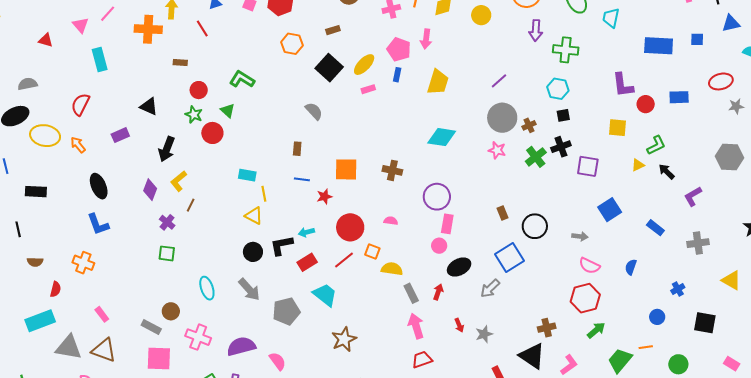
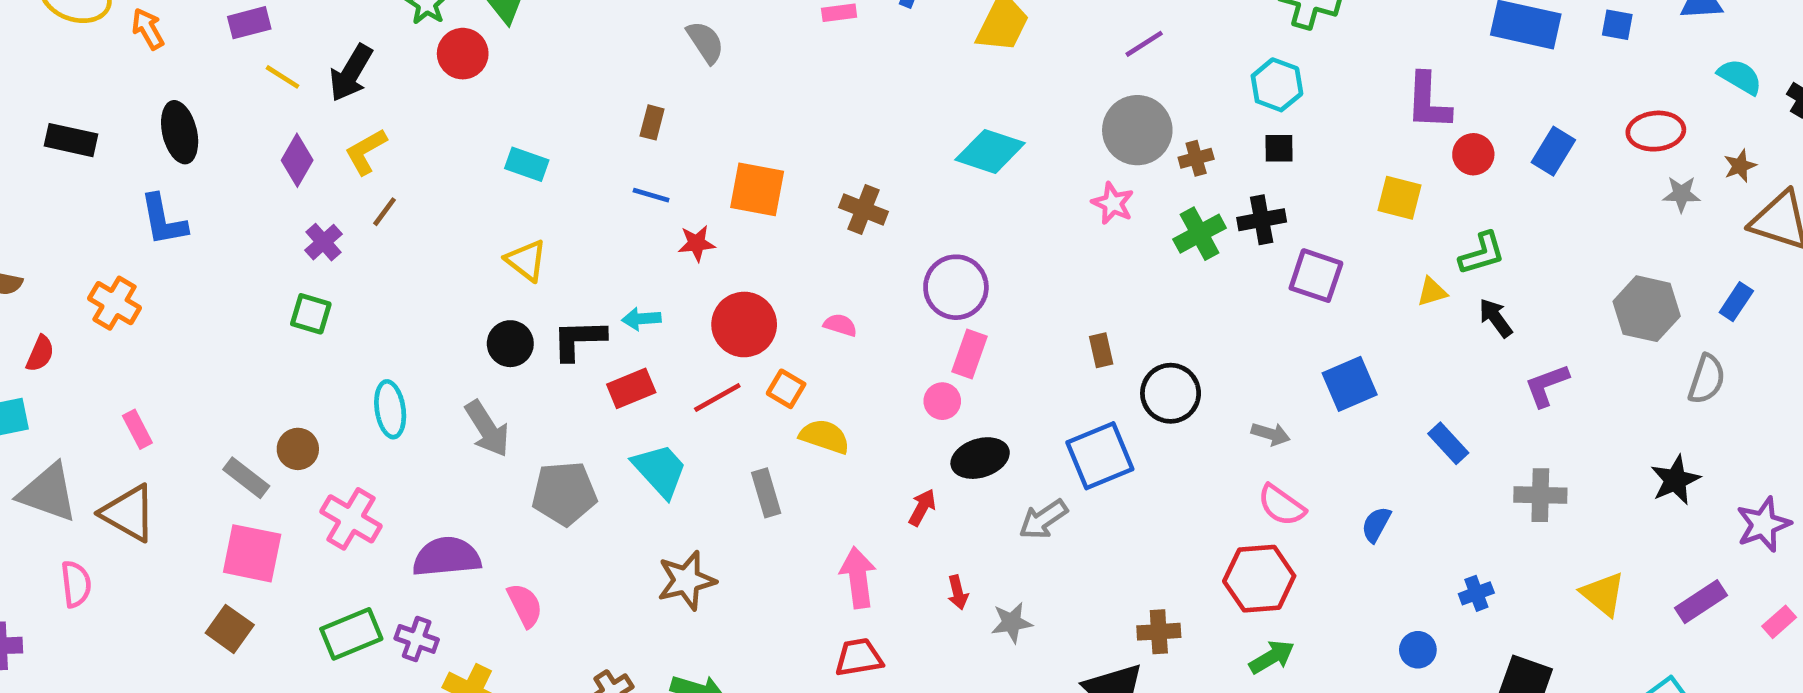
blue rectangle: (679, 97) -> (1553, 151), turned -66
black rectangle: (36, 192) -> (71, 140), moved
yellow line: (264, 194) -> (283, 77), moved, turned -56
gray rectangle: (411, 293) -> (766, 493), moved

